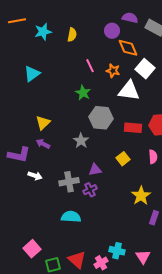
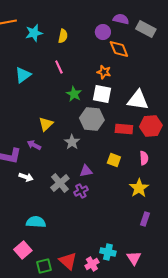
pink line: (90, 66) -> (59, 67), moved
white square: (145, 69) -> (102, 94), moved, turned -30
white triangle: (129, 91) -> (138, 100), moved
yellow triangle: (43, 123) -> (46, 124), moved
yellow square: (123, 159) -> (114, 160), turned -32
gray cross: (69, 182) -> (60, 183), turned -30
yellow star: (141, 196) -> (139, 188), moved
cyan semicircle: (71, 217) -> (36, 222), moved

